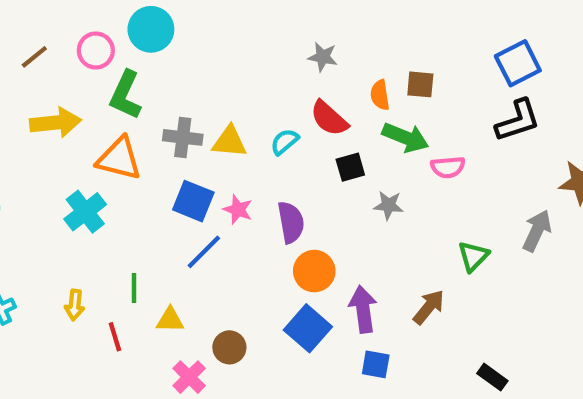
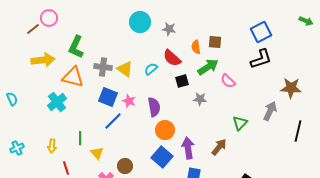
cyan circle: (151, 29) -> (140, 22), moved
pink circle: (96, 51) -> (49, 18), moved
green arrow: (405, 137) -> (208, 67), turned -55
yellow triangle: (229, 142) -> (125, 69), turned 30
pink semicircle: (448, 167) -> (228, 81), turned 49
yellow triangle: (170, 320) -> (97, 153), turned 48
red line: (115, 337) -> (66, 168), moved

